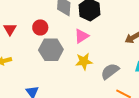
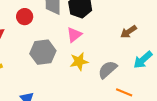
red circle: (40, 27) -> (25, 17), moved

